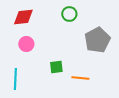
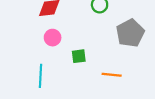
green square: (56, 67) -> (79, 56), moved

